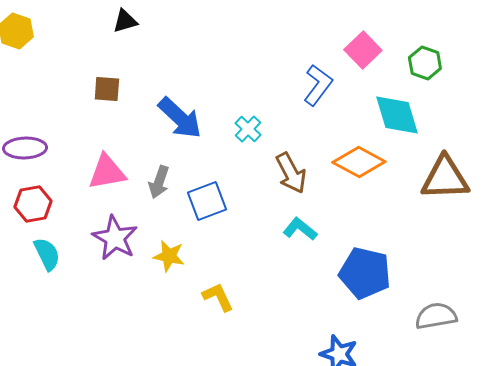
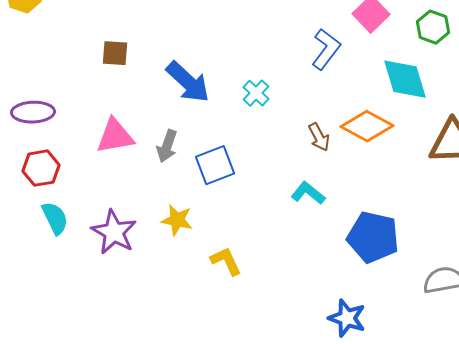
brown arrow: (291, 173) -> (319, 137), moved, size x0.7
purple star: (115, 238) -> (114, 232), moved

